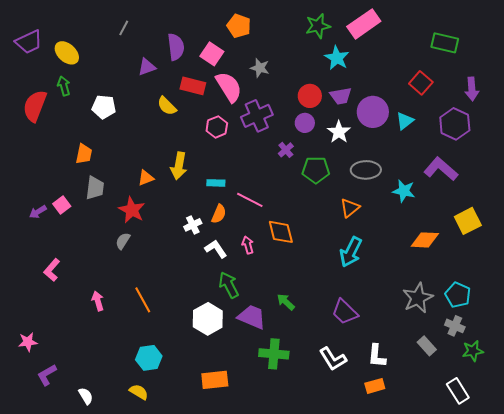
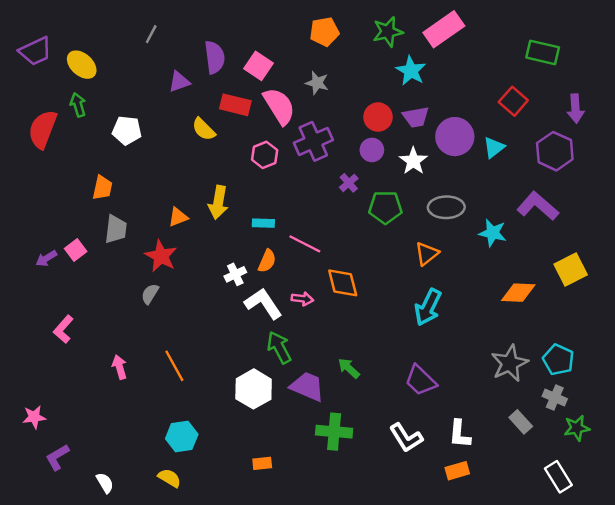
orange pentagon: (239, 26) -> (324, 32), moved, turned -30
pink arrow: (248, 245) -> (302, 299), turned 114
white L-shape: (216, 249) -> (263, 304), size x1.4
orange rectangle: (215, 380) -> (262, 463), size x0.6

